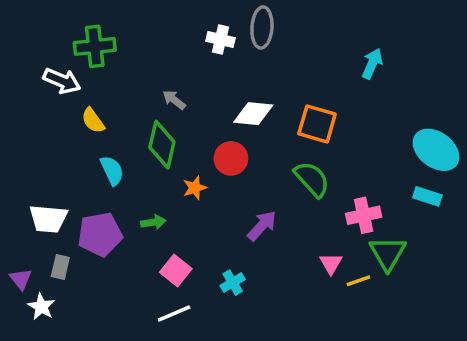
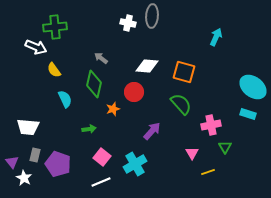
purple pentagon: (100, 234) -> (58, 164), moved, turned 30
green triangle: (388, 253) -> (225, 147), size x0.6
yellow line: (358, 281) -> (208, 172), moved
cyan cross: (233, 283) -> (135, 164), size x1.6

